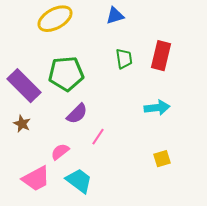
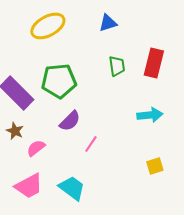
pink semicircle: (60, 152) -> (36, 148), moved

